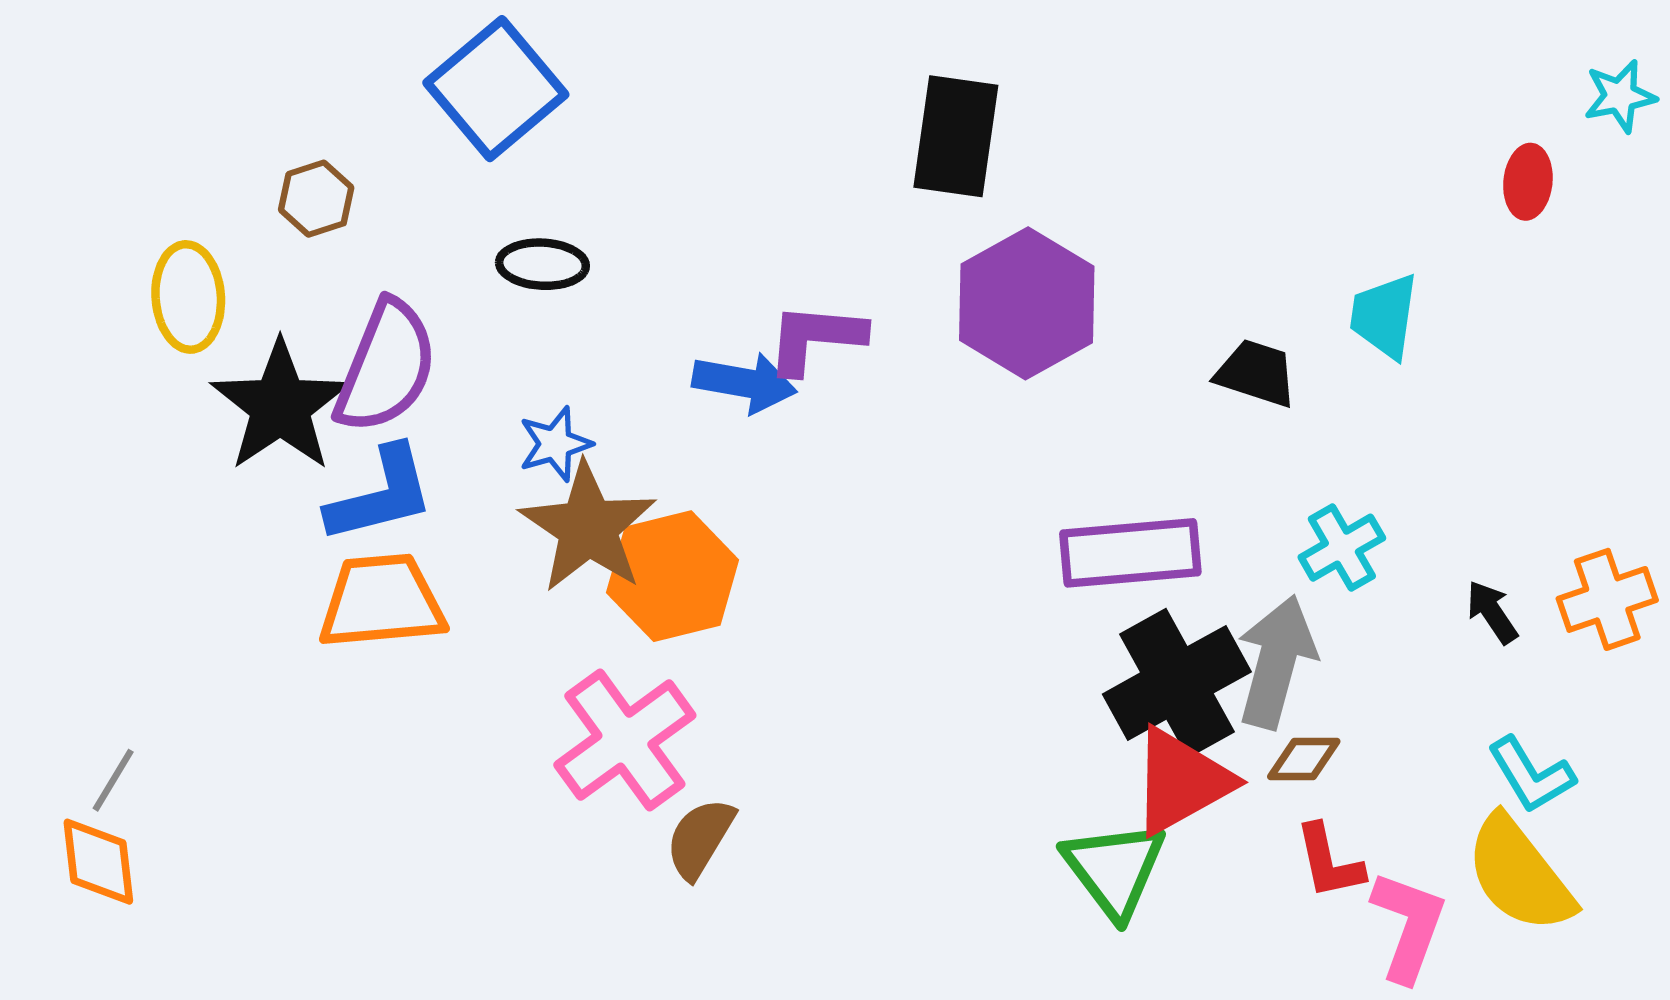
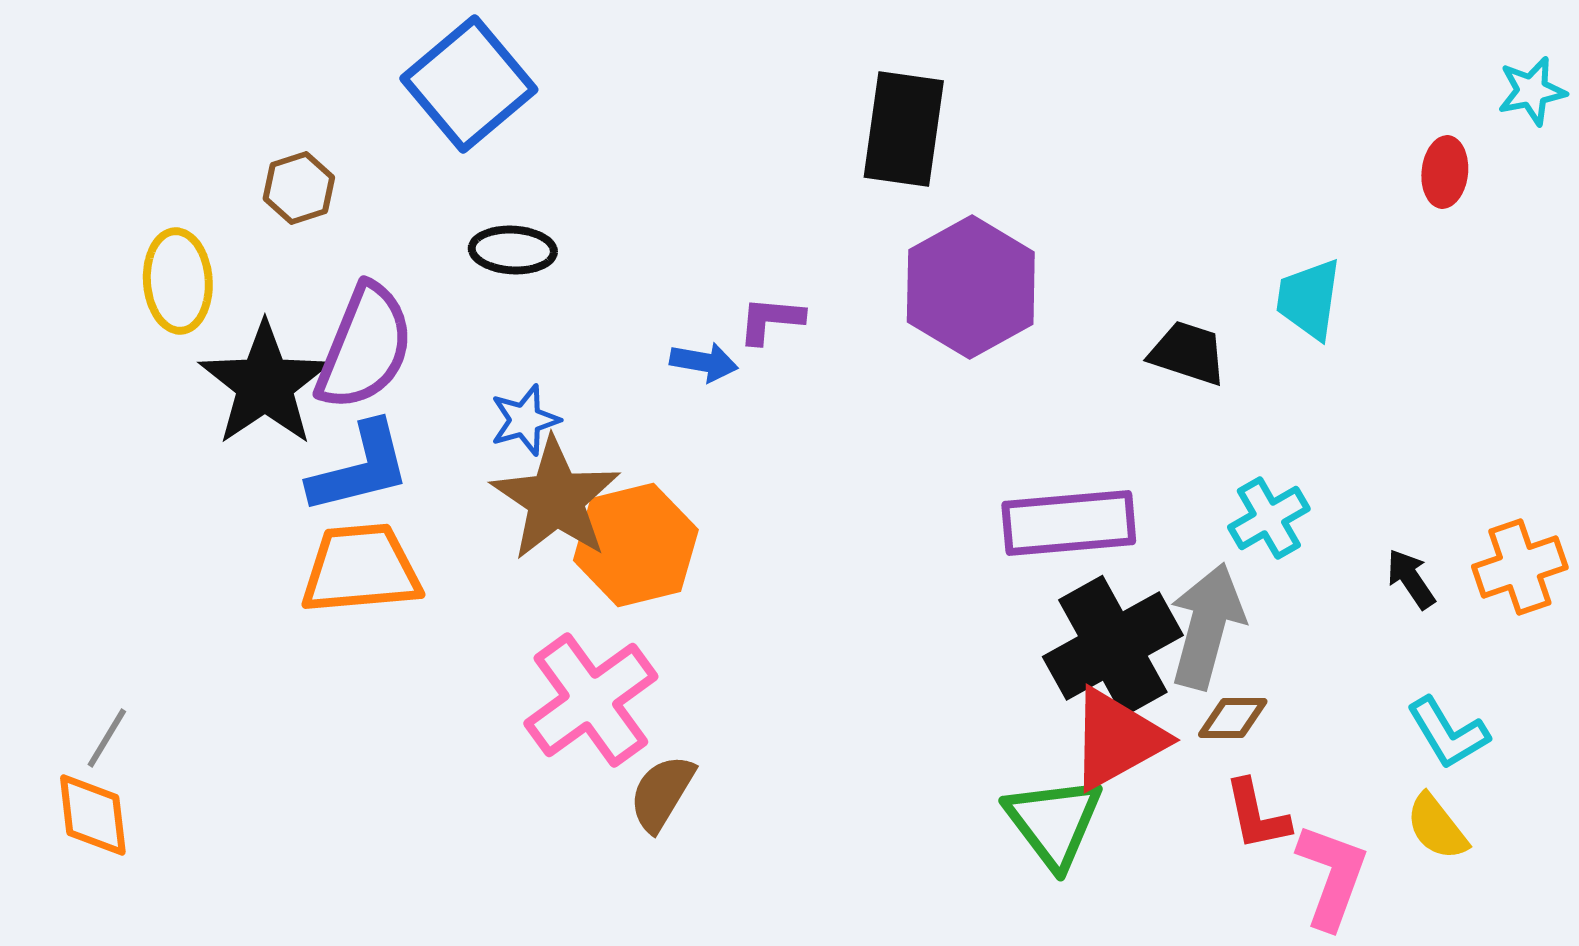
purple L-shape: (815, 338) -> (771, 320), size x0.7
blue arrow: (744, 383) -> (704, 362), size x0.7
yellow semicircle: (1519, 874) -> (1437, 827), size x0.6

